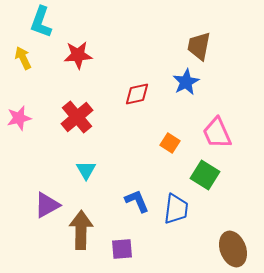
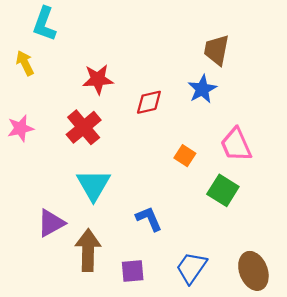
red star: (78, 55) -> (98, 79), moved
cyan triangle: (86, 170) -> (93, 185), size x1.6
blue trapezoid: (176, 209) -> (191, 268), moved, turned -152

